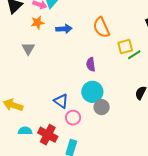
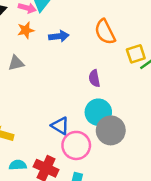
gray triangle: (28, 49) -> (16, 63), turned 48
gray circle: (102, 107) -> (111, 130), size x1.5
pink circle: (73, 118) -> (76, 145), size x1.5

